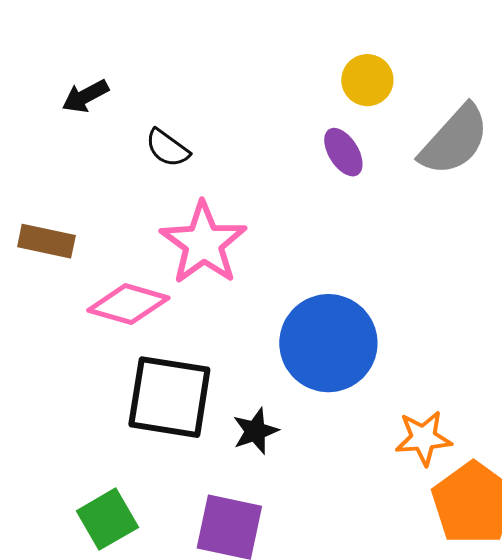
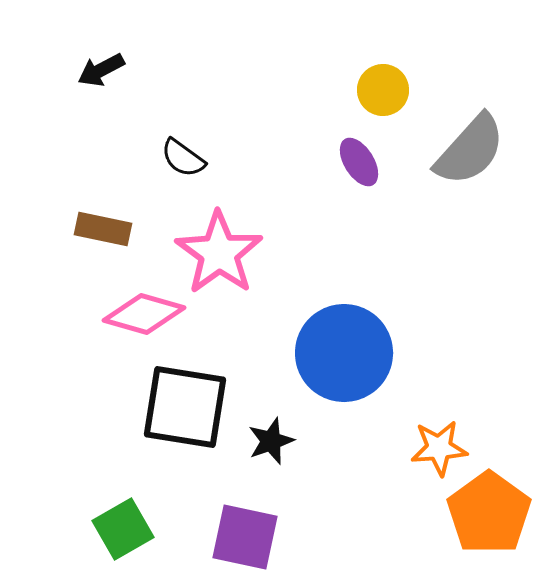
black arrow: (85, 96) -> (101, 70), moved
brown rectangle: (46, 241) -> (103, 229), moved

